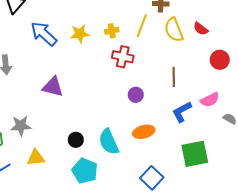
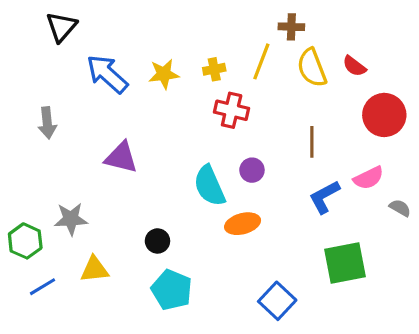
red circle: (220, 60) -> (384, 115), size x1.4
orange ellipse: (144, 132) -> (243, 224), moved
cyan semicircle: (109, 142) -> (209, 186), moved

